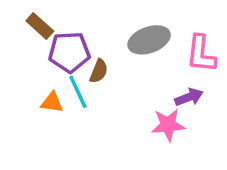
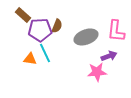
gray ellipse: (149, 40) -> (86, 37), moved
brown semicircle: (99, 71) -> (57, 26), moved

